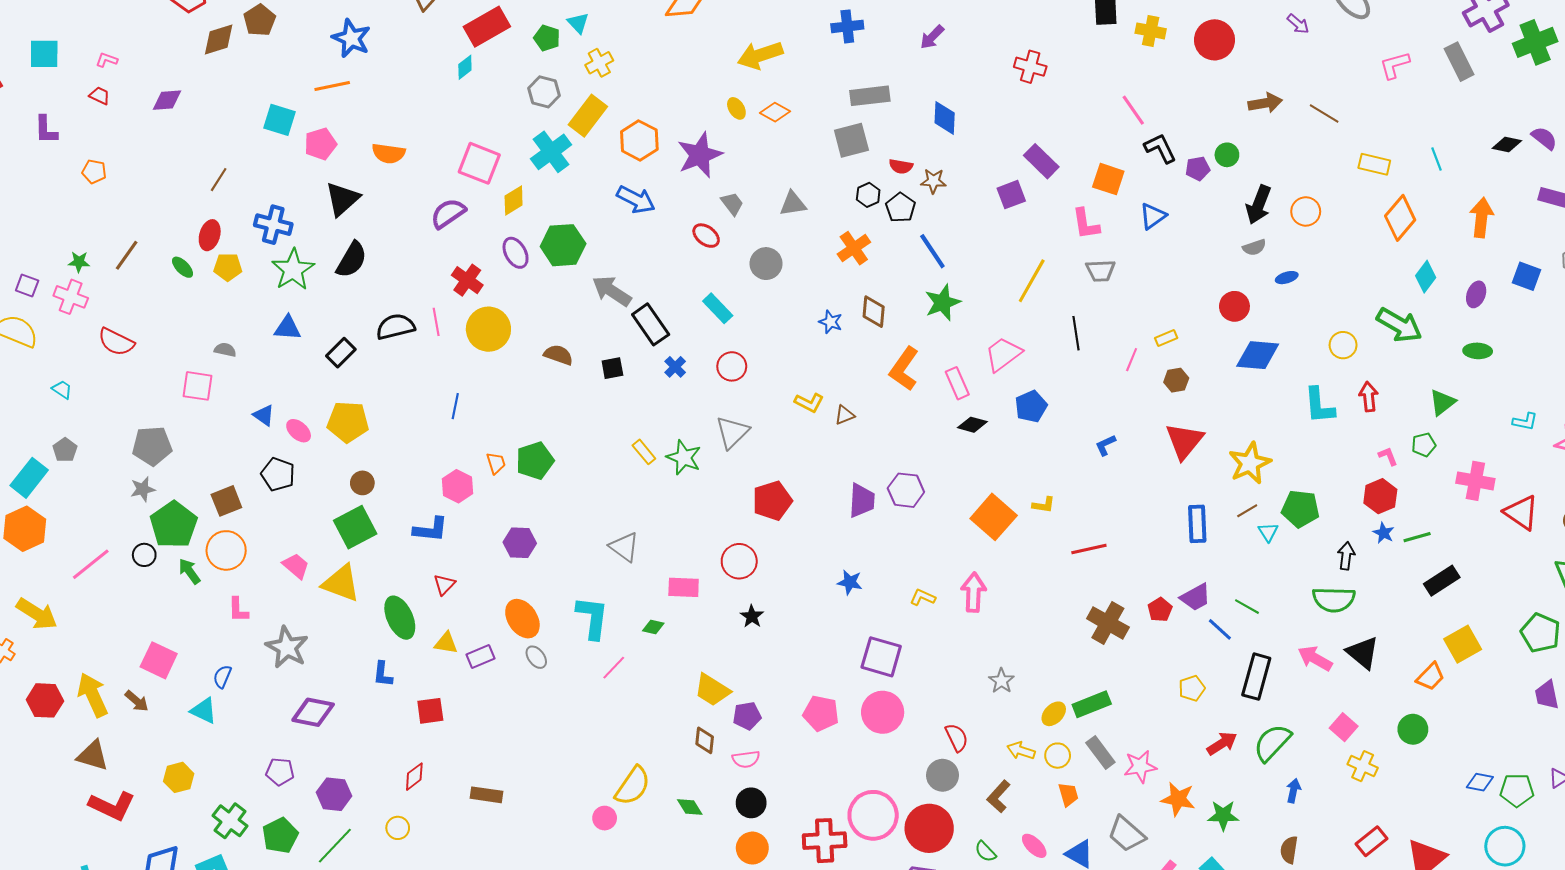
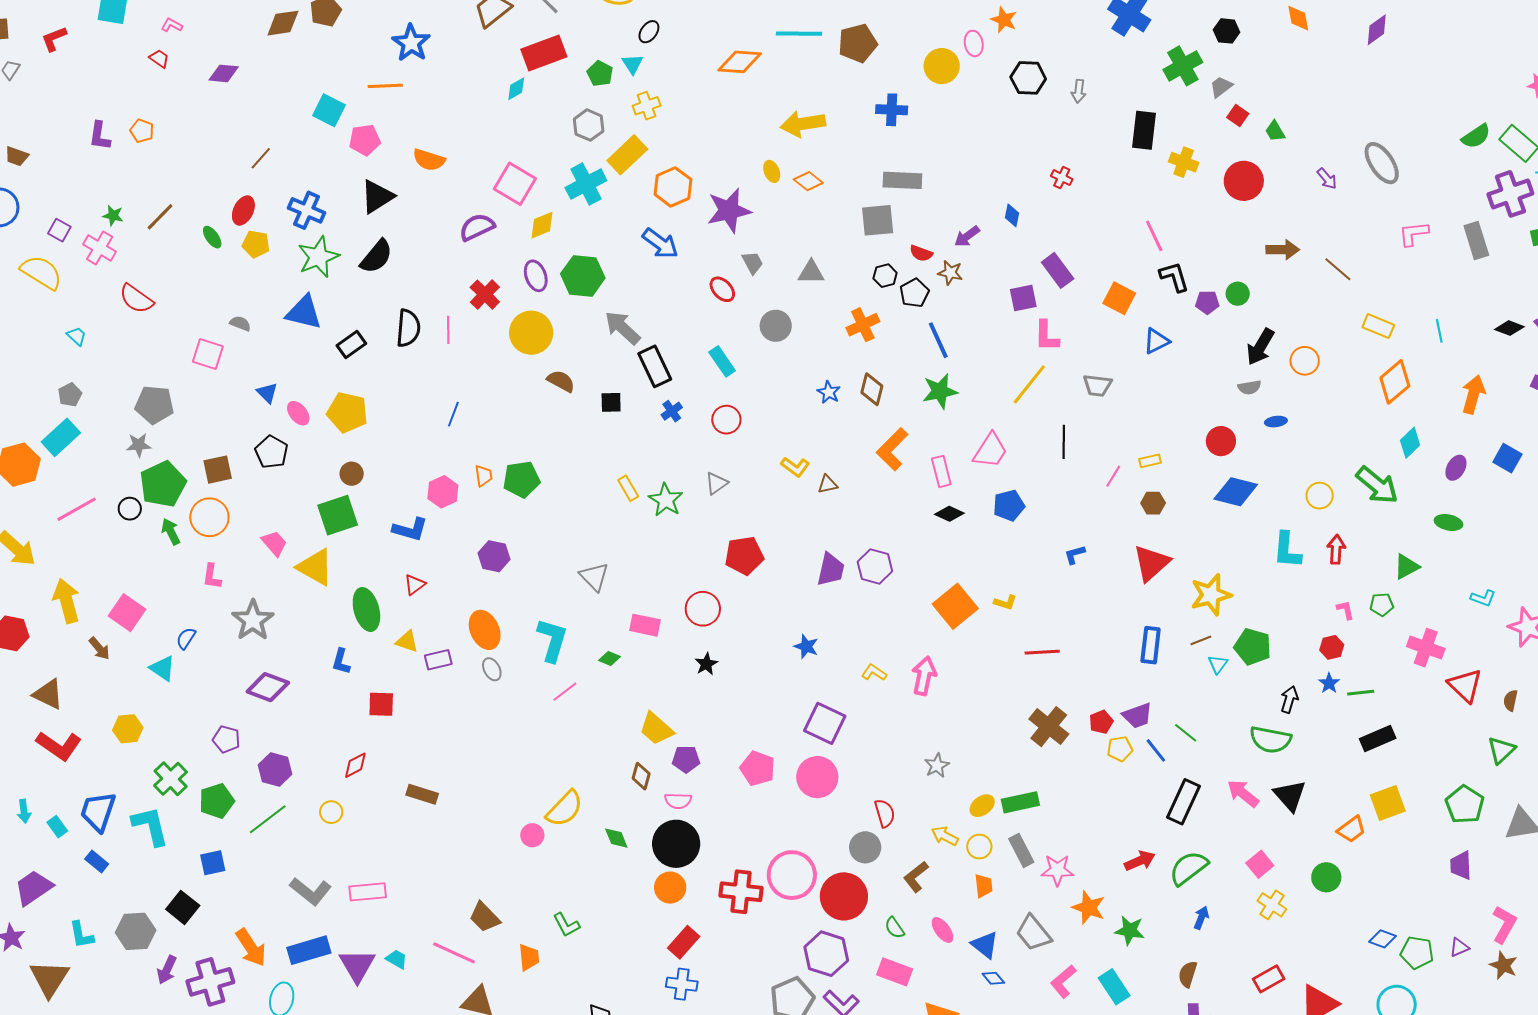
purple arrow: (932, 37) -> (967, 236), moved
red cross: (1030, 67) -> (1062, 178), size x0.7
blue diamond: (945, 118) -> (1012, 215), moved, size x0.7
purple L-shape: (46, 130) -> (100, 136), moved
pink L-shape: (1086, 224) -> (1047, 336), moved
black semicircle: (395, 327) -> (408, 328), turned 99
blue triangle: (288, 328) -> (304, 312), size x1.4
yellow circle: (488, 329) -> (531, 333), moved
pink trapezoid: (1003, 354) -> (990, 451), turned 150
gray triangle: (732, 432) -> (717, 483), size x0.7
cyan rectangle: (29, 478) -> (61, 437), moved
red hexagon: (1380, 496) -> (1332, 647), size x0.7
yellow pentagon: (1192, 688) -> (1120, 749), moved
yellow arrow: (93, 695) -> (67, 601), moved
black circle: (751, 803) -> (676, 844), size x1.6

